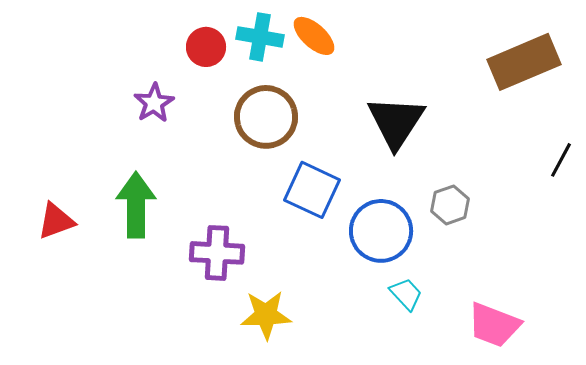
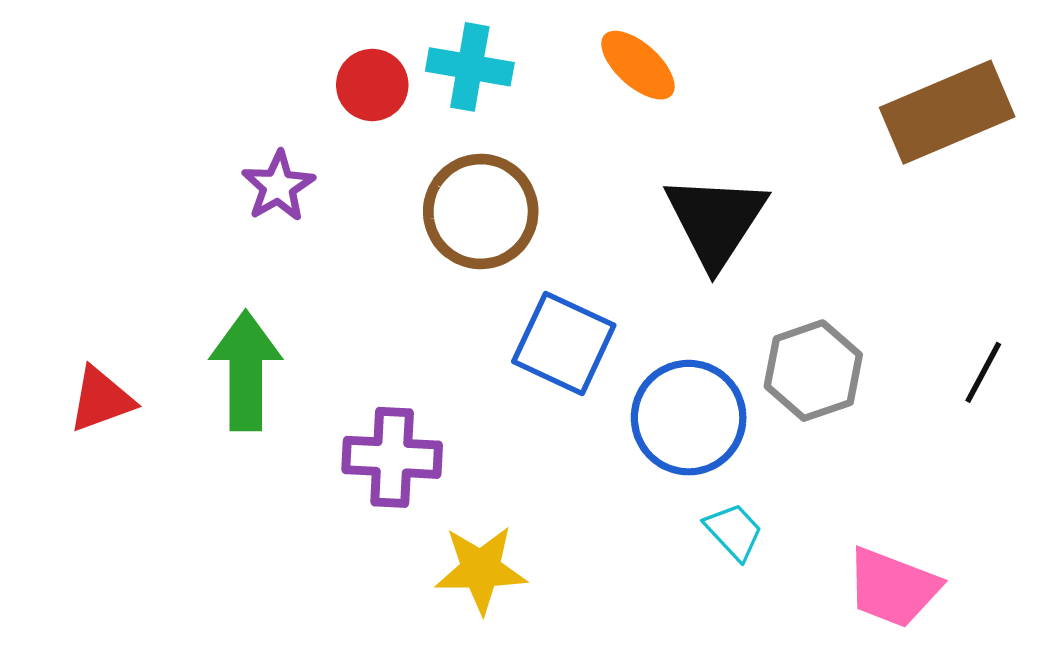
orange ellipse: (314, 36) -> (638, 65), moved
black line: (561, 160) -> (983, 372), moved
gray hexagon: (450, 205) -> (813, 371), size x1.4

